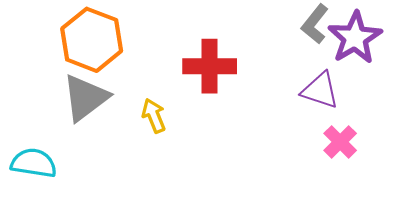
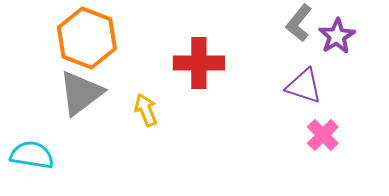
purple star: (355, 38) -> (337, 36), size x0.7

